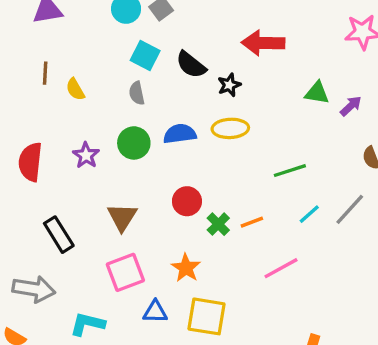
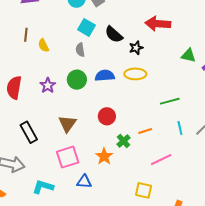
cyan line: (309, 214) -> (180, 128), turned -64
green cross: (218, 224) -> (124, 141), moved
yellow square: (207, 316) -> (144, 190), moved, size x0.7

